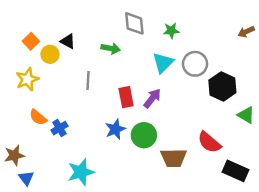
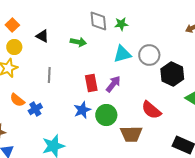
green star: (171, 31) -> (121, 24), moved
orange square: (31, 41) -> (12, 25), moved
yellow circle: (50, 54) -> (14, 47), moved
cyan triangle: (163, 63) -> (122, 54), turned 30
gray line: (88, 80) -> (49, 75), moved
red semicircle: (209, 142) -> (151, 110), moved

